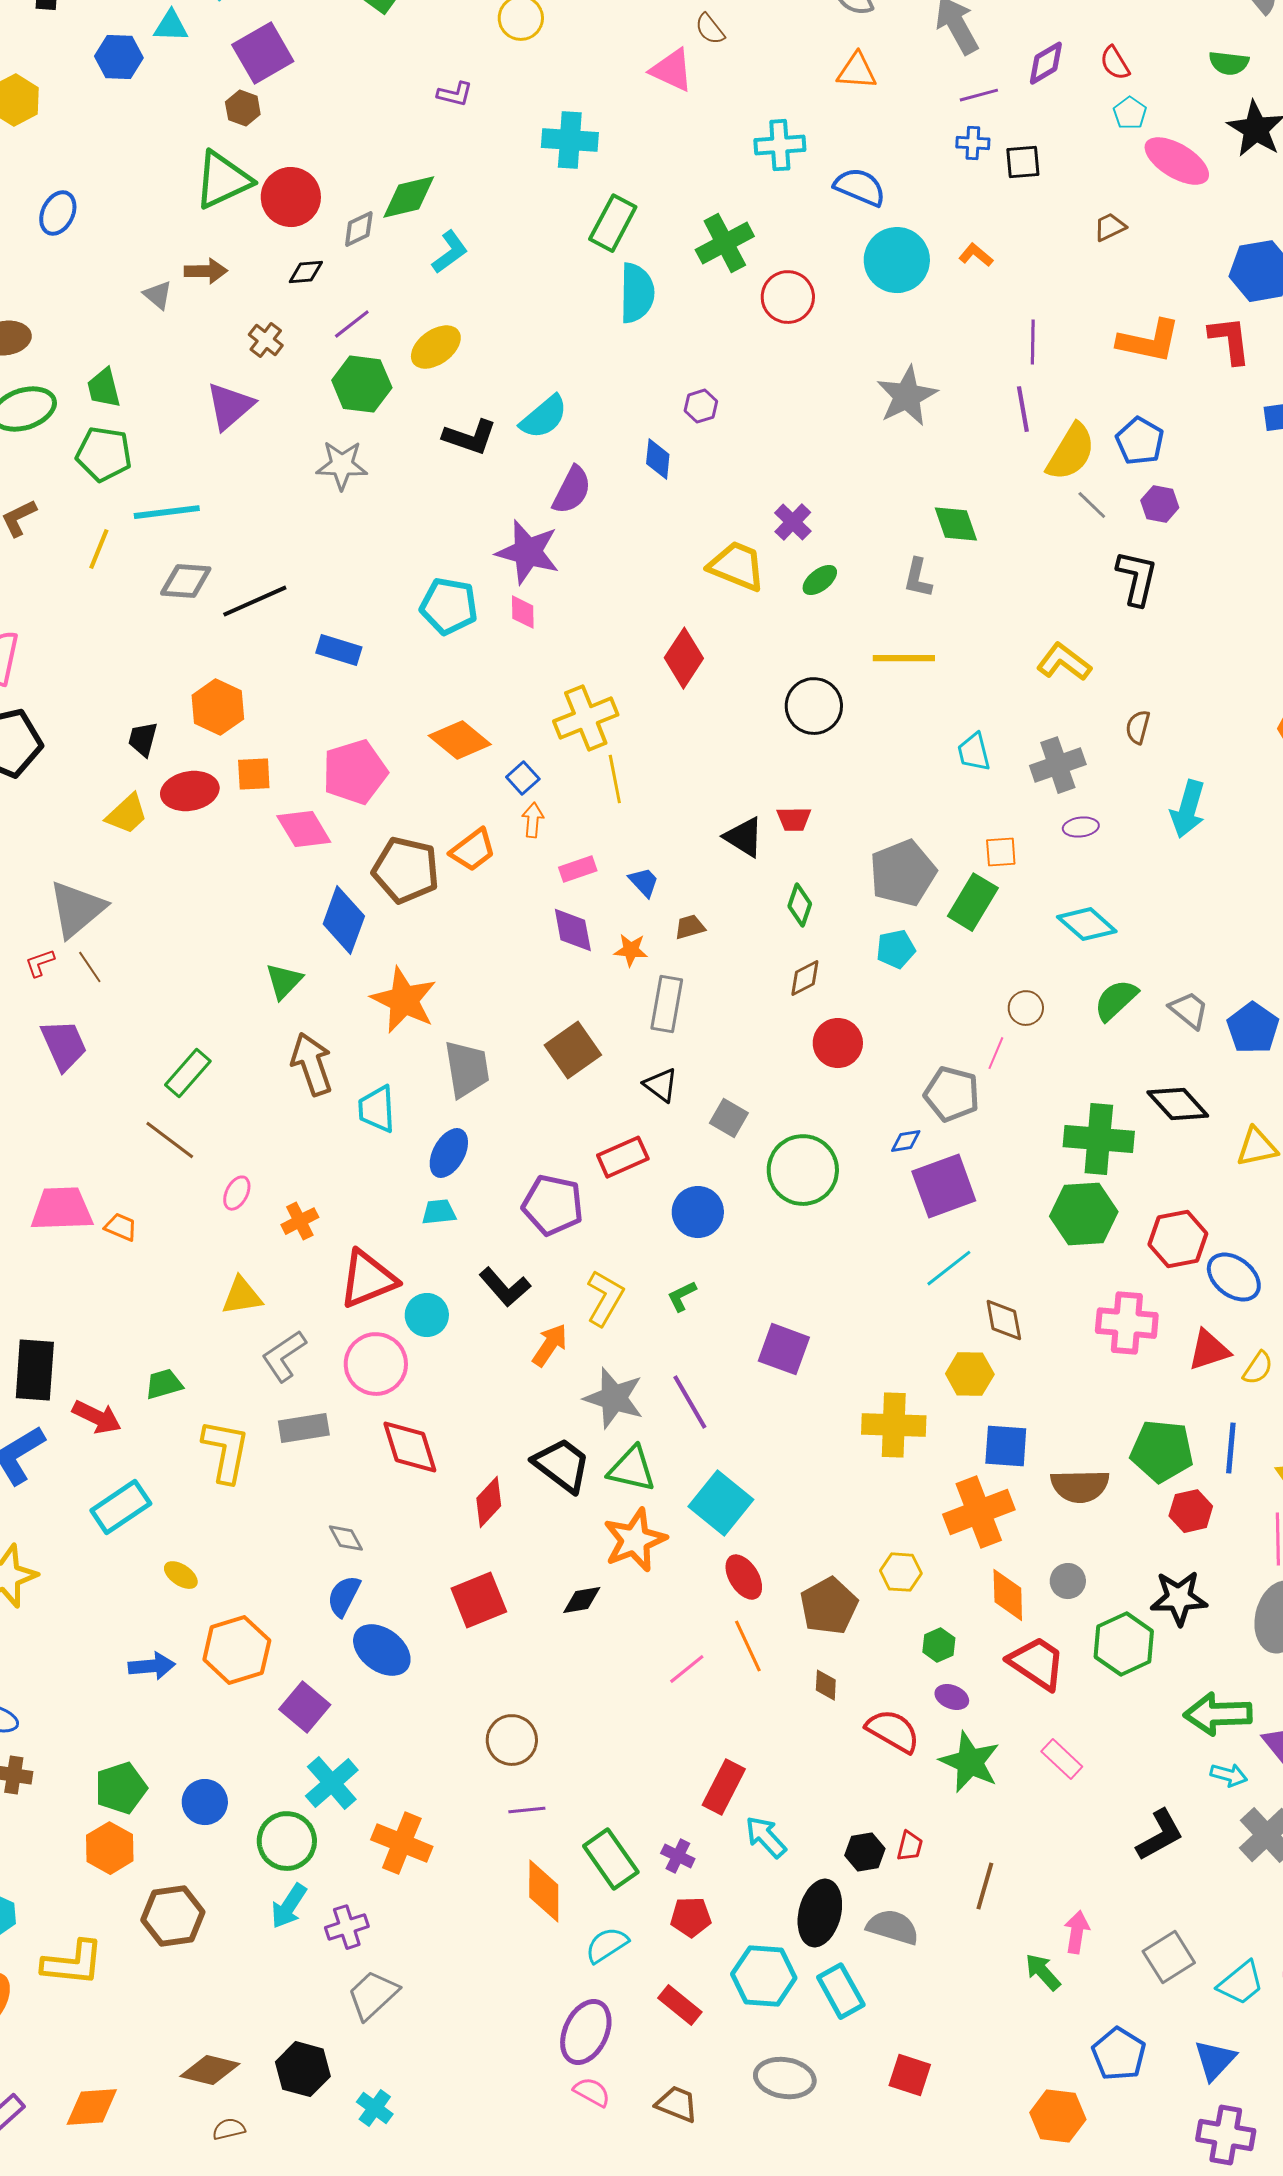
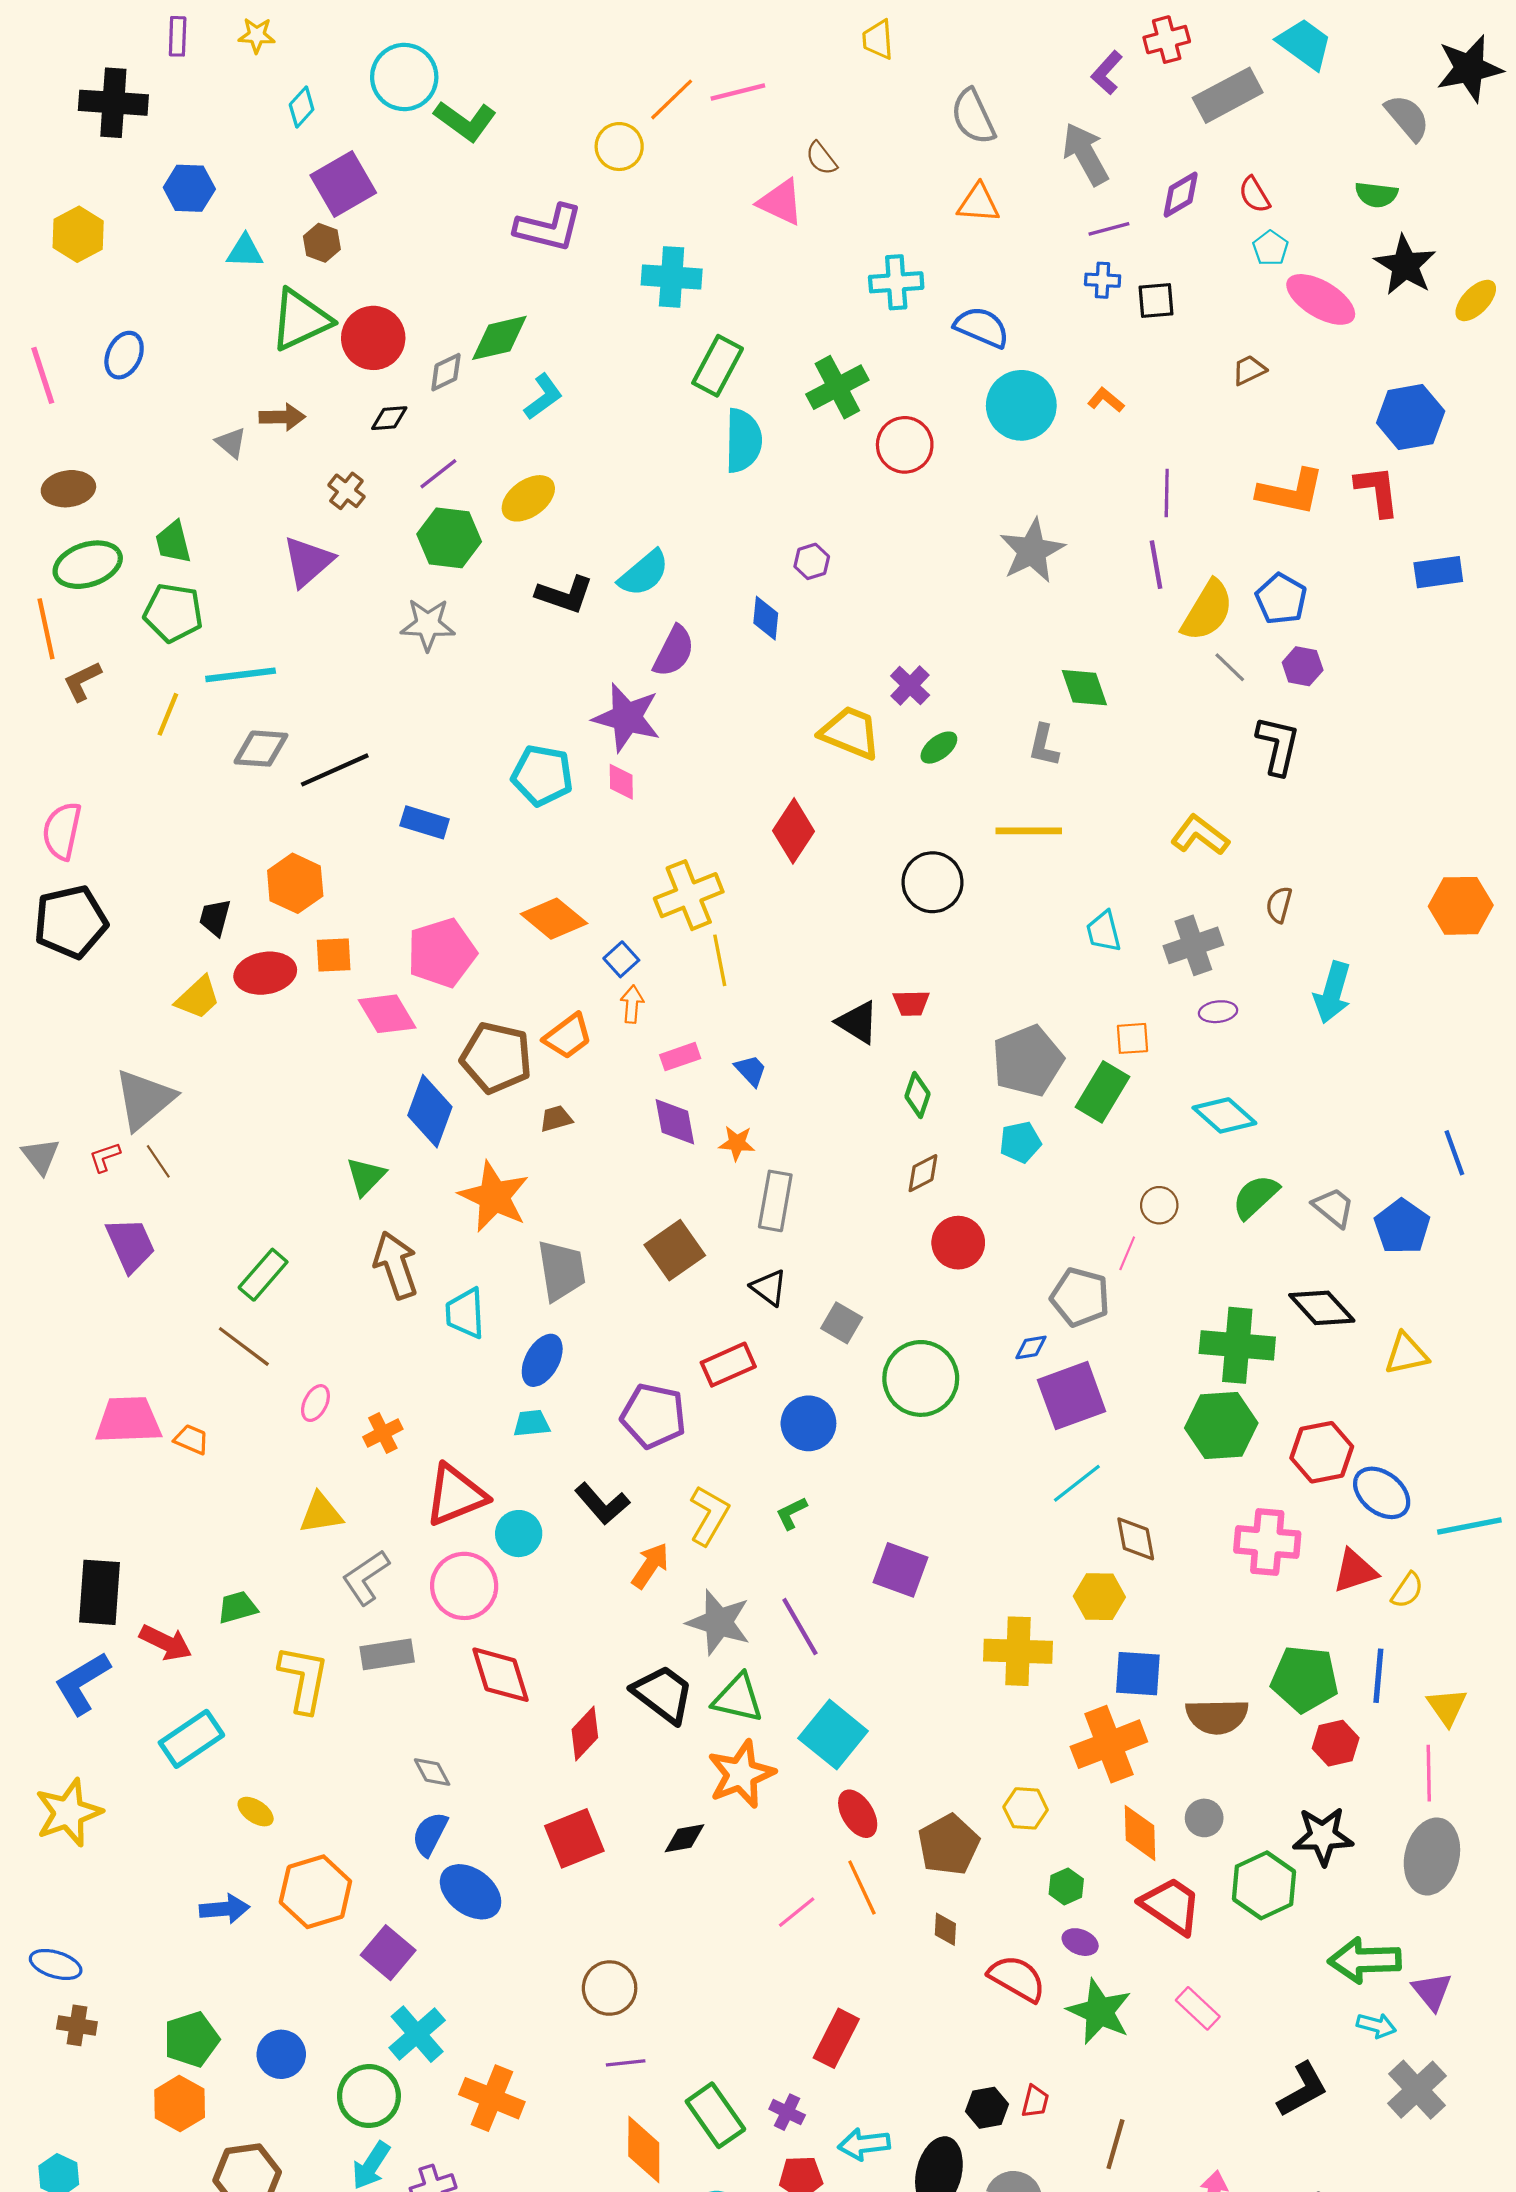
cyan triangle: (171, 26) -> (245, 251), moved
purple L-shape: (455, 94) -> (549, 228), size x1.8
brown trapezoid: (690, 927) -> (556, 1119), moved
cyan arrow: (766, 1837) -> (864, 2144), moved, turned -54

